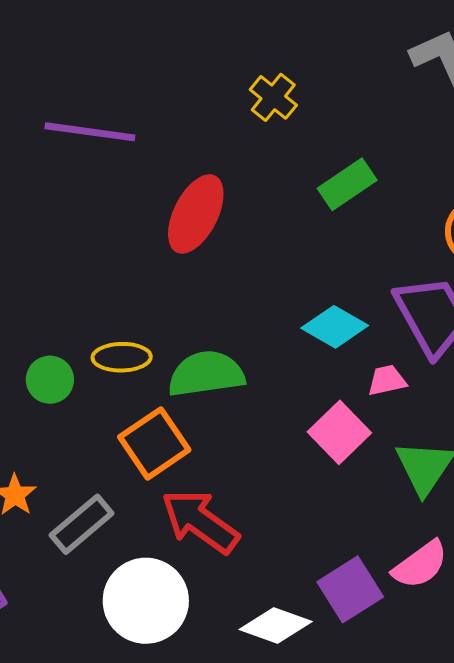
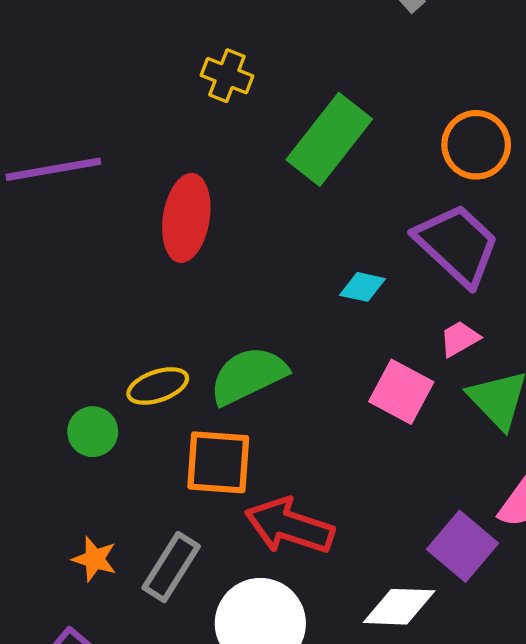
green rectangle: (347, 184) -> (329, 139), size x1.5
cyan diamond: (335, 327) -> (363, 287), size x0.7
pink trapezoid: (387, 380) -> (460, 339), moved
orange square: (154, 443) -> (218, 462), turned -34

